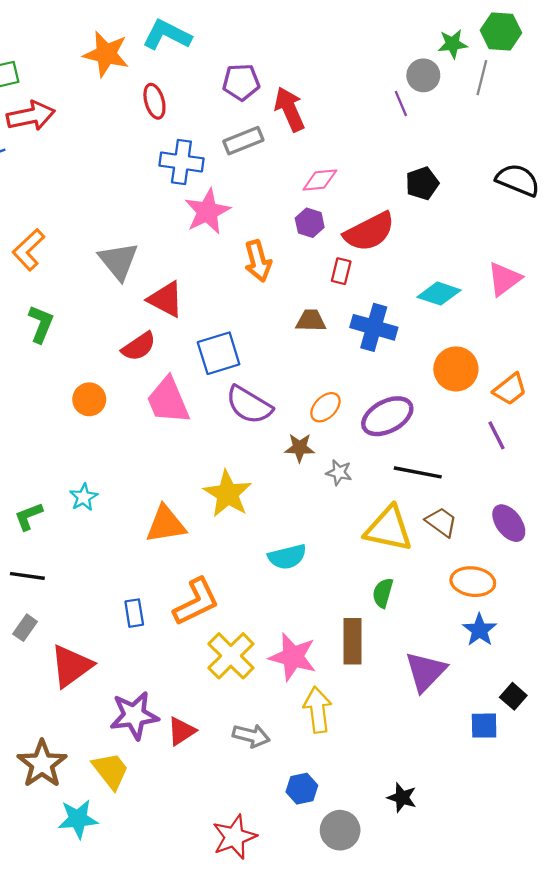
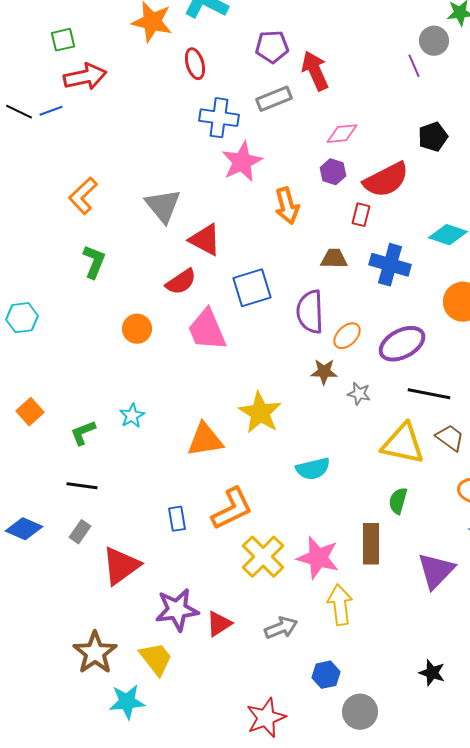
purple semicircle: (249, 405) -> (310, 312), moved, turned 57
gray arrow: (251, 736) -> (281, 628), turned -36
black star: (402, 798) -> (432, 673), moved

